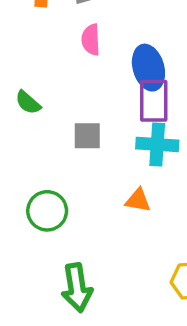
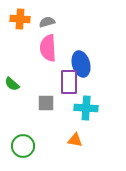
pink semicircle: (91, 40) -> (48, 48), size x1.5
purple rectangle: (154, 101) -> (69, 82), moved

